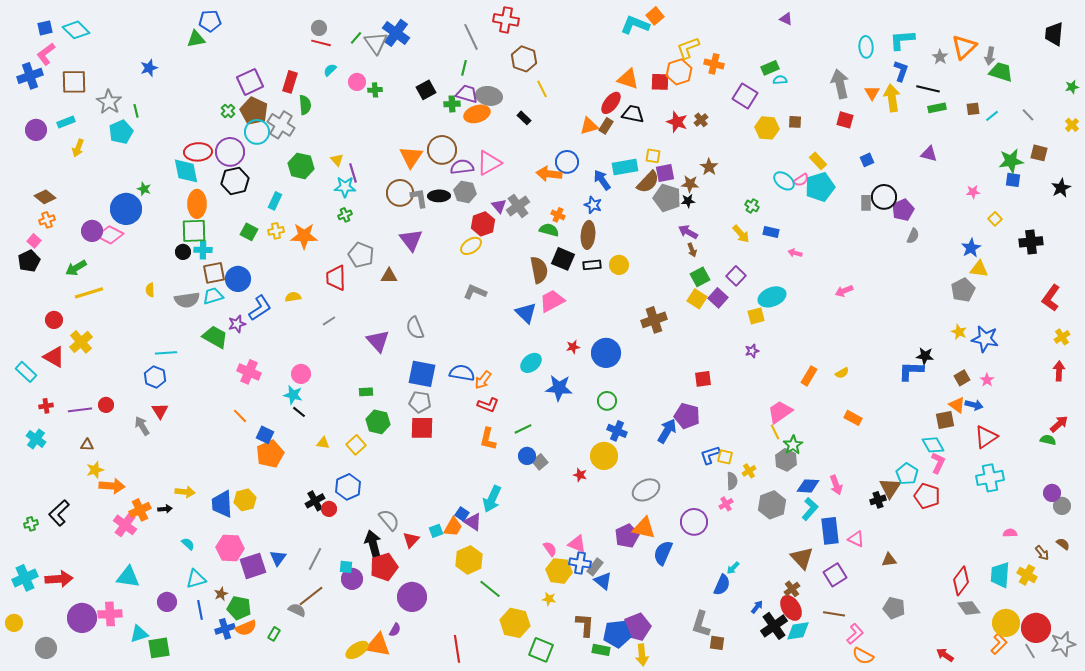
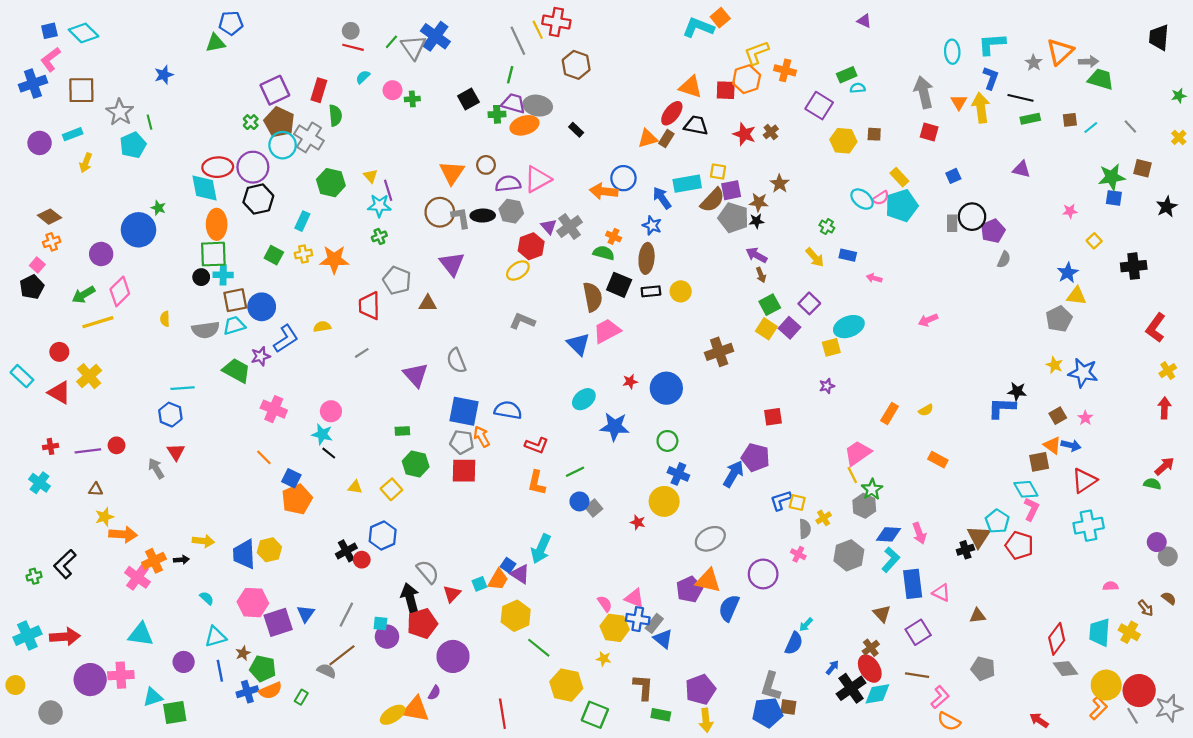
gray arrow: (990, 56) -> (1089, 62), turned -102
yellow line: (542, 89) -> (538, 30), moved
brown circle: (442, 150) -> (486, 165), size x0.6
pink diamond: (110, 235) -> (120, 291), moved, turned -72
cyan rectangle: (26, 372) -> (22, 376), moved
orange arrow: (483, 380) -> (482, 437), moved, turned 114
pink cross: (726, 504) -> (798, 554), turned -32
brown triangle: (802, 558) -> (882, 614), size x0.7
blue pentagon: (617, 634) -> (767, 713), moved

